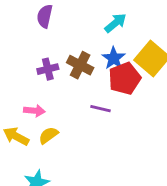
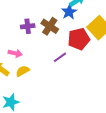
blue star: (114, 58) -> (69, 12), moved
purple line: (101, 109) -> (60, 57), turned -56

